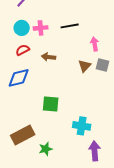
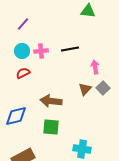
brown arrow: (49, 57) -> (51, 101), moved, size x1.5
gray square: (103, 65) -> (103, 88), turned 32
blue diamond: (19, 78) -> (16, 116), moved

